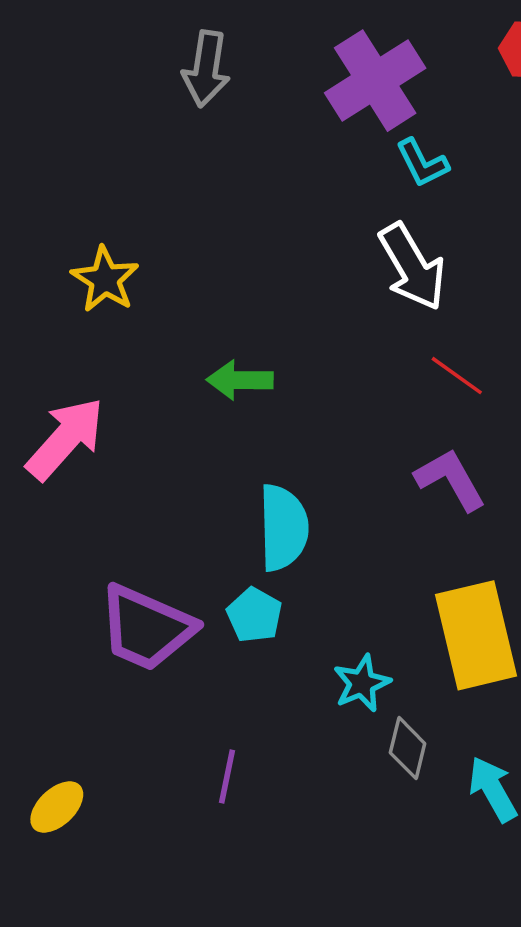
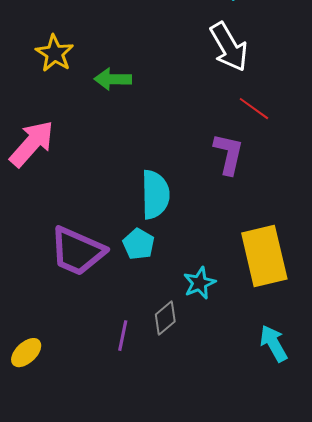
green arrow: (240, 380) -> (113, 79), moved
purple L-shape: (450, 479) -> (229, 154), moved, turned 42
gray diamond: (408, 748) -> (165, 318), moved, turned 36

